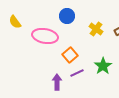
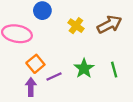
orange square: (70, 55) -> (35, 64), moved

